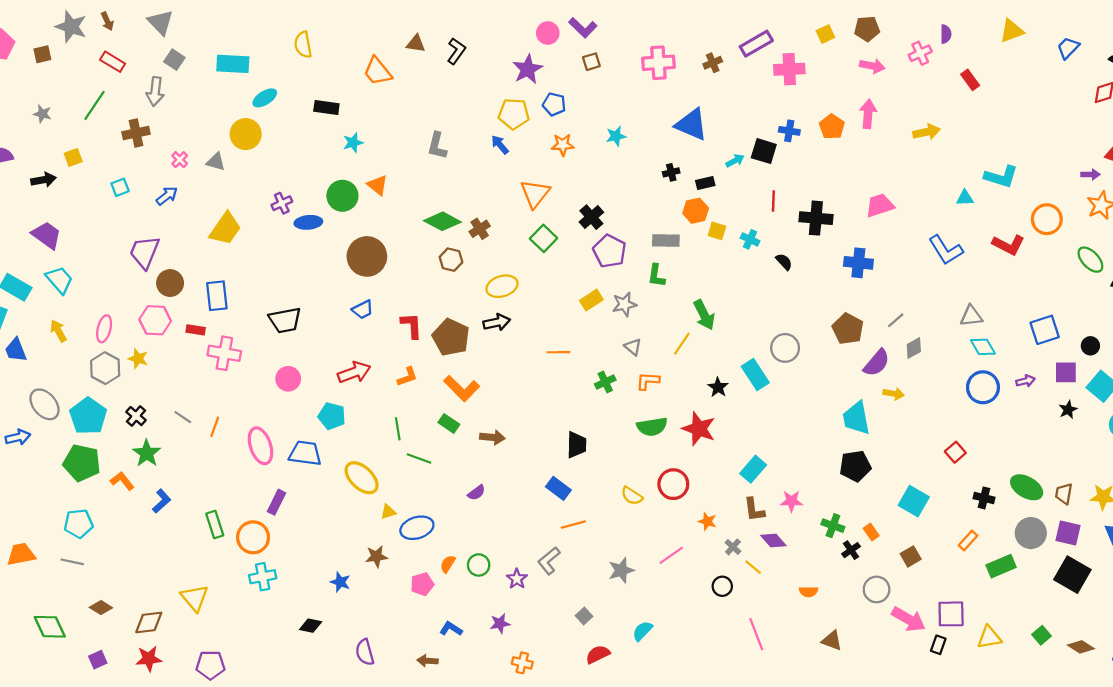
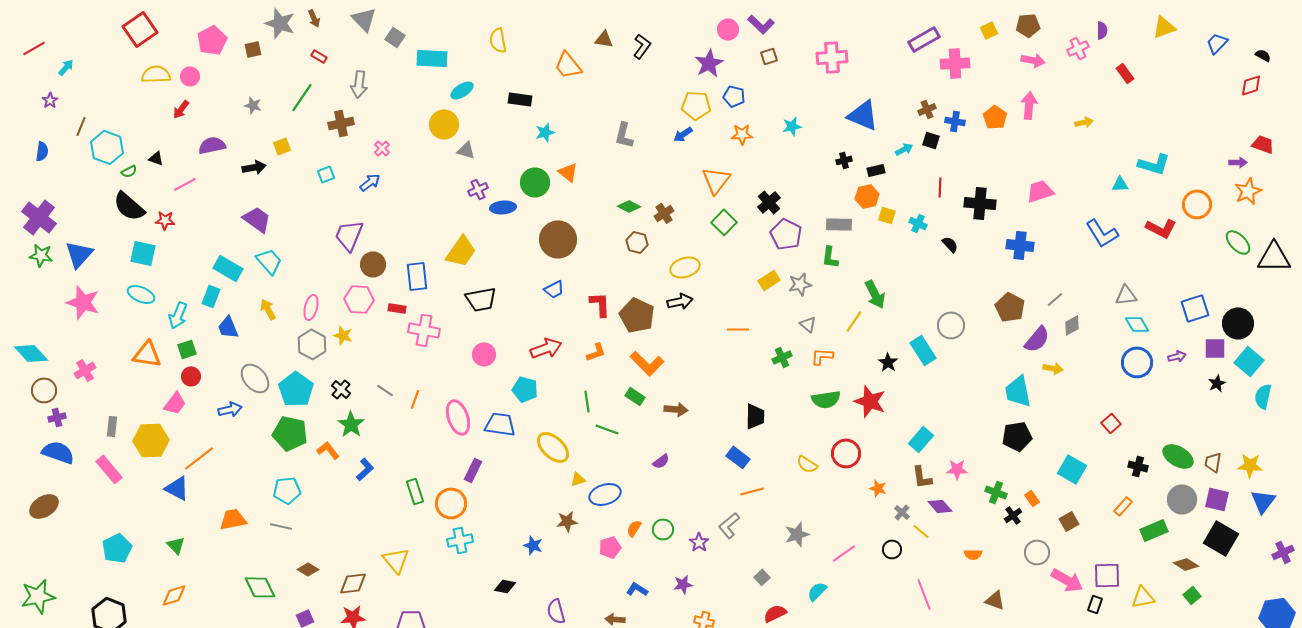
gray square: (174, 60) -> (395, 37), moved
red rectangle: (113, 62) -> (319, 56), size x0.7
brown cross: (713, 63) -> (927, 109), moved
yellow arrow: (927, 132) -> (1084, 122), size x0.7
blue arrow: (500, 145) -> (683, 134), turned -84
black square: (764, 151) -> (931, 140), size x0.7
gray triangle: (216, 162) -> (466, 150), moved
green diamond: (442, 221) -> (629, 206), size x0.7
yellow trapezoid: (225, 229) -> (461, 251), moved
black circle: (1090, 346) -> (1238, 323), size x1.8
pink line: (671, 555) -> (844, 553), moved
brown diamond: (1081, 647) -> (1186, 564), moved

